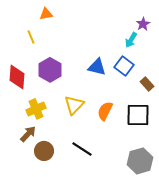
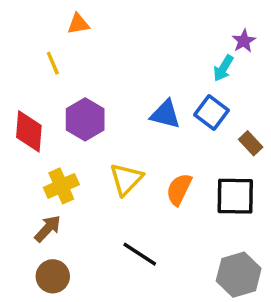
brown circle: (44, 151) -> (53, 276), moved

